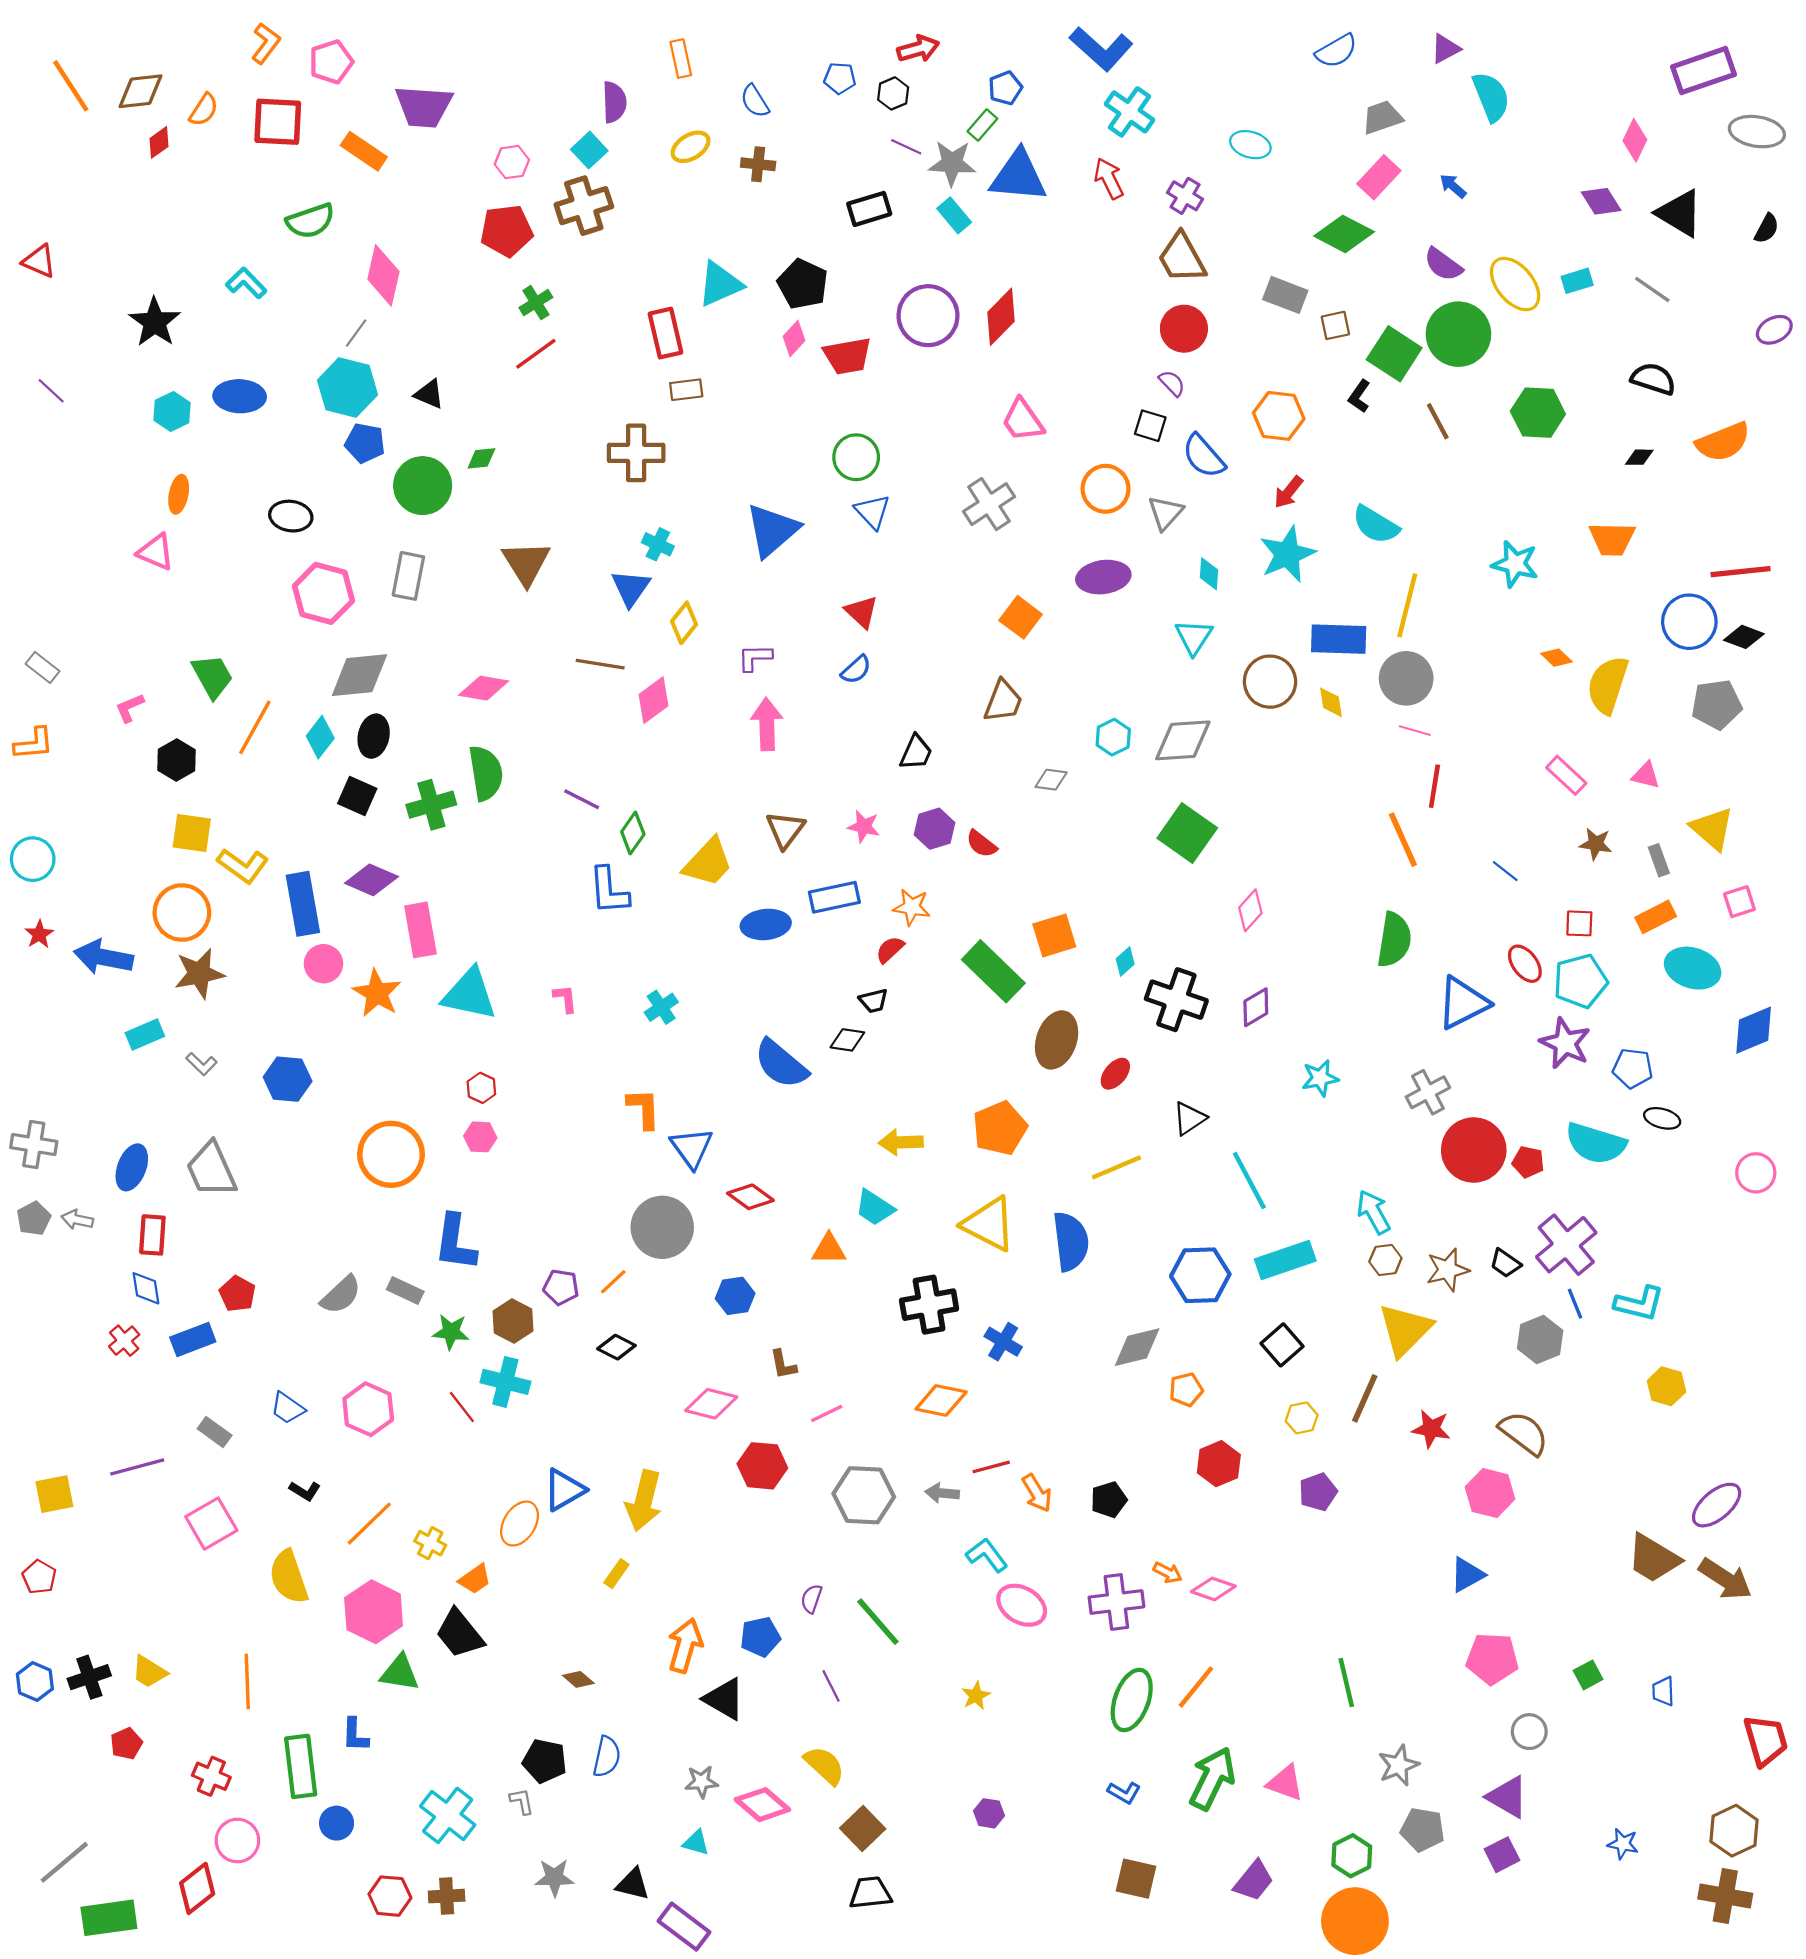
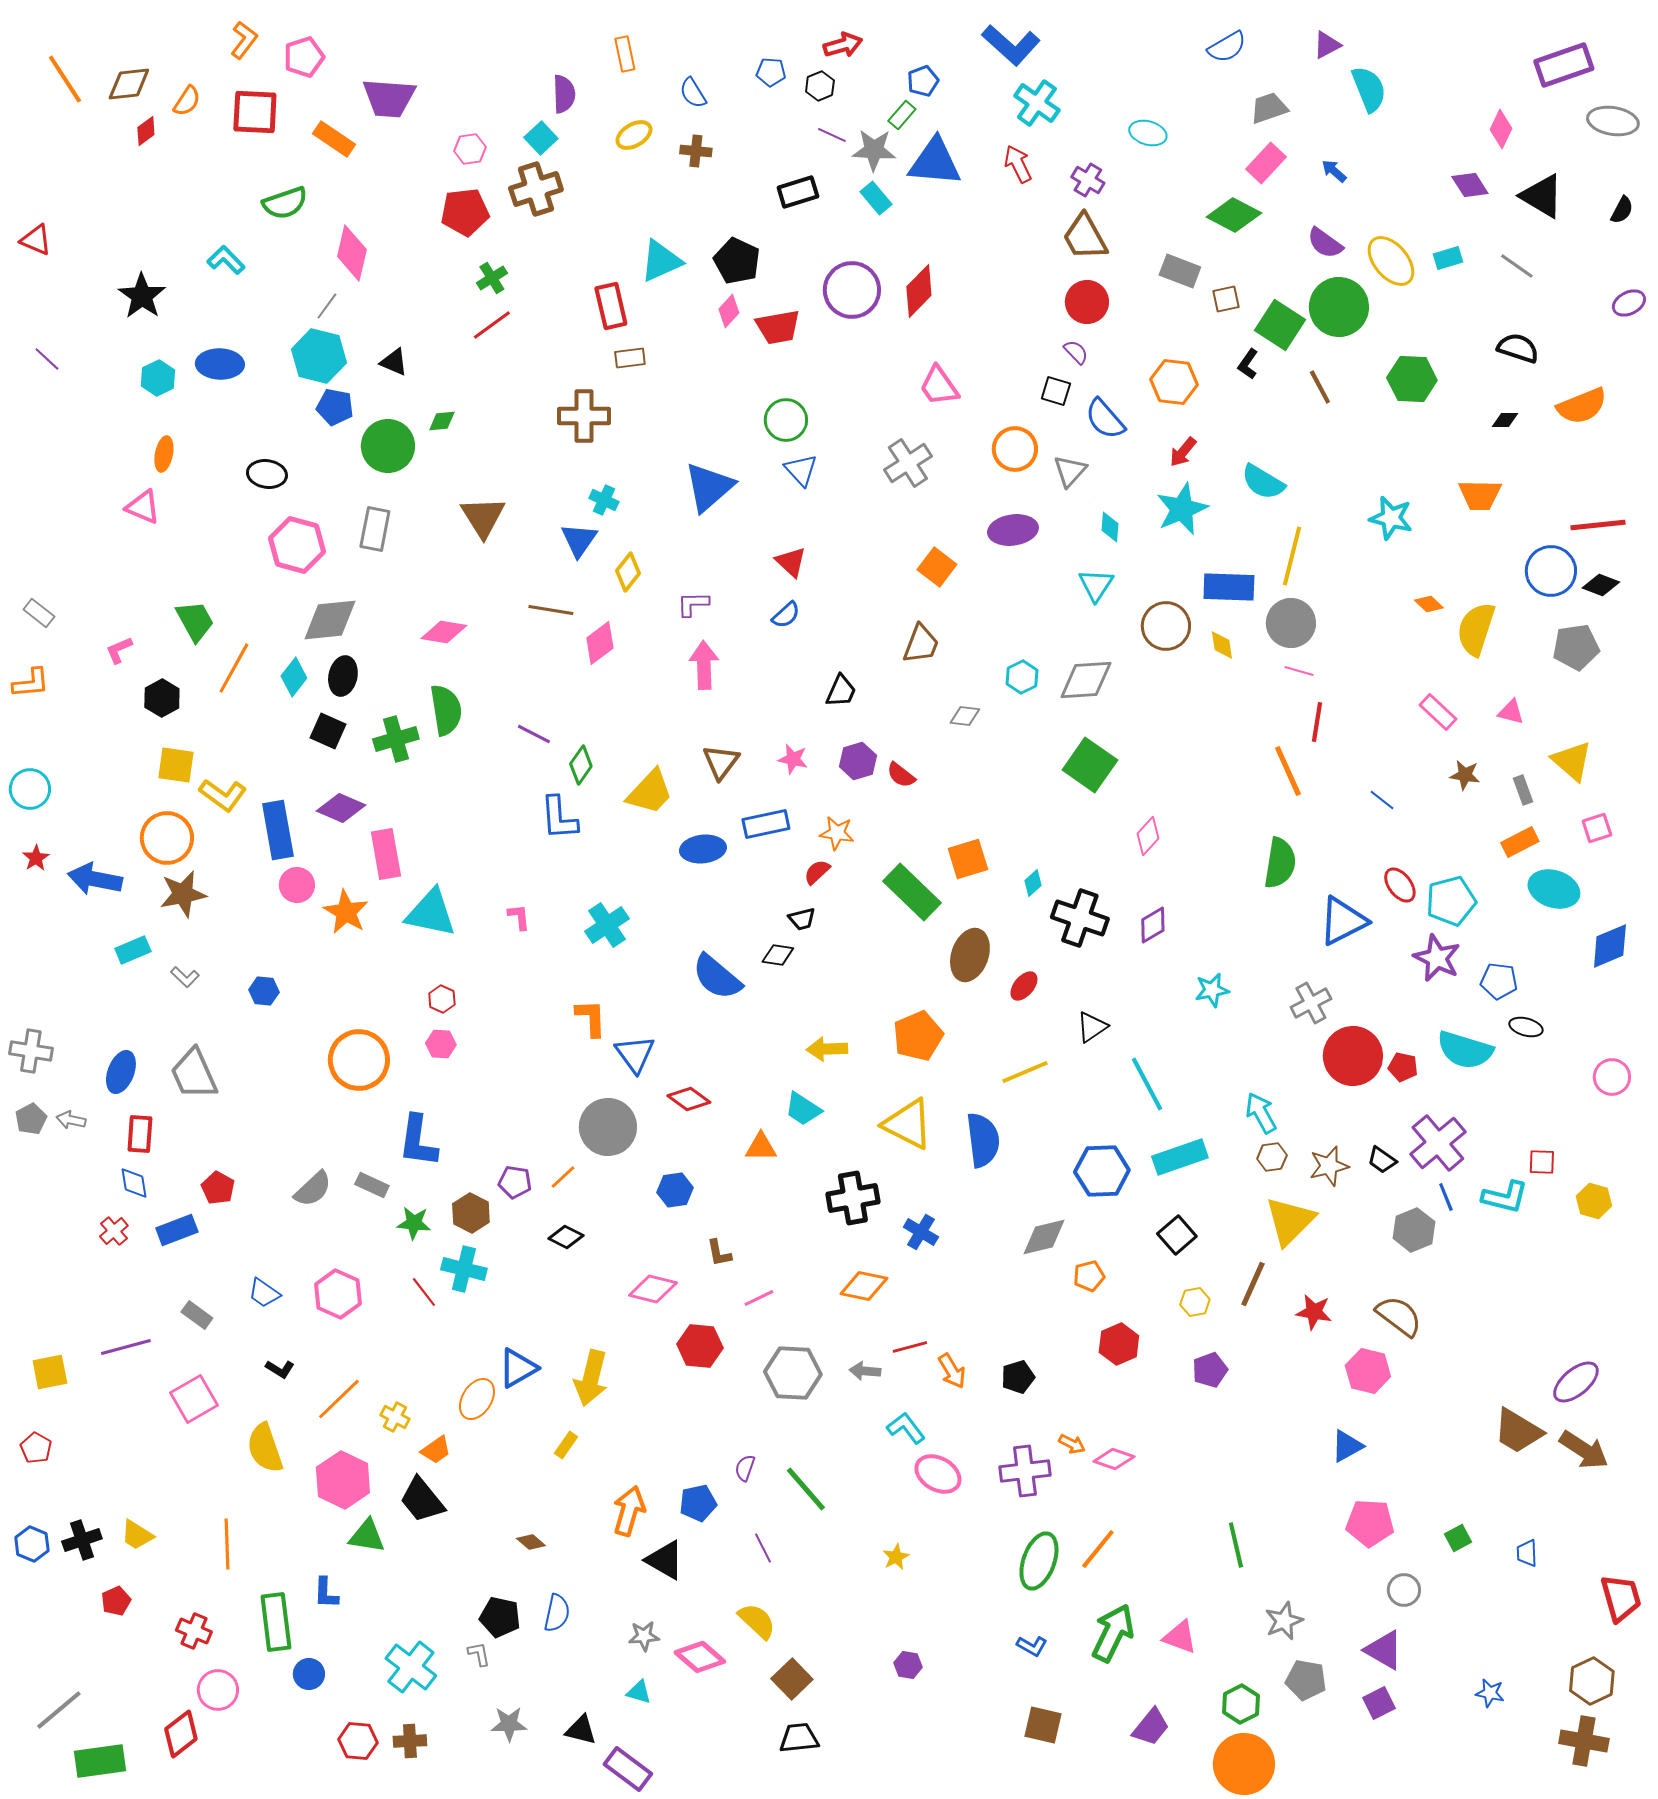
red square: (1579, 923) -> (1542, 1162), moved
cyan cross: (661, 1007) -> (607, 925), size x1.4
blue hexagon: (288, 1079) -> (264, 991), size x0.7
yellow hexagon: (1666, 1386) -> (1594, 1201), moved

